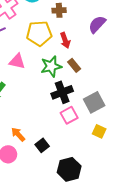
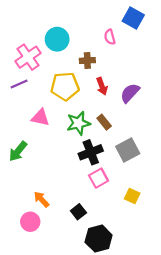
purple semicircle: (97, 24) -> (130, 93), moved
red arrow: (65, 40) -> (102, 86), moved
gray square: (94, 102) -> (128, 150), moved
black square: (42, 145) -> (78, 212), moved

